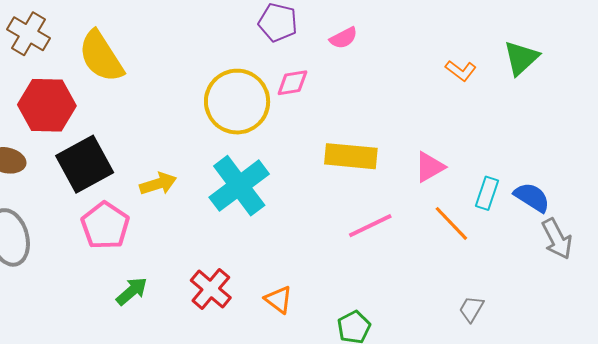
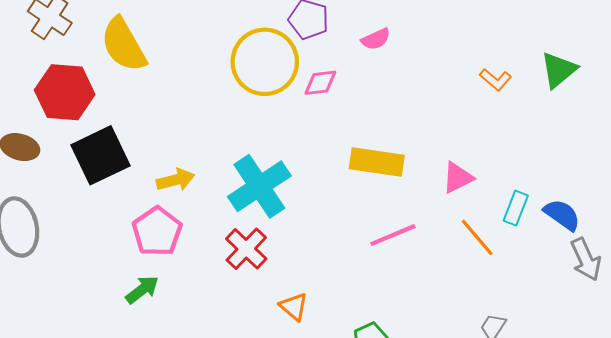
yellow circle: (237, 102) -> (265, 62), moved
pink pentagon: (105, 226) -> (157, 231), moved
red cross: (211, 289) -> (246, 249), moved

